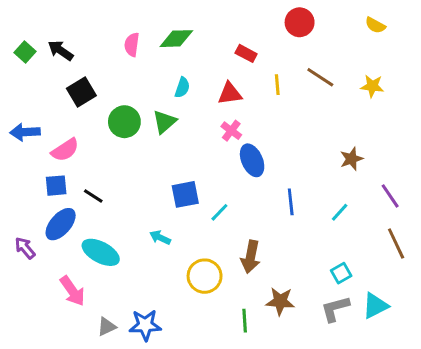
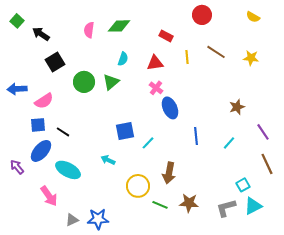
green square: (25, 52) -> (17, 21), moved
cyan square: (341, 273) -> (243, 185), moved
green line: (245, 321) -> (160, 205), moved, turned -63

